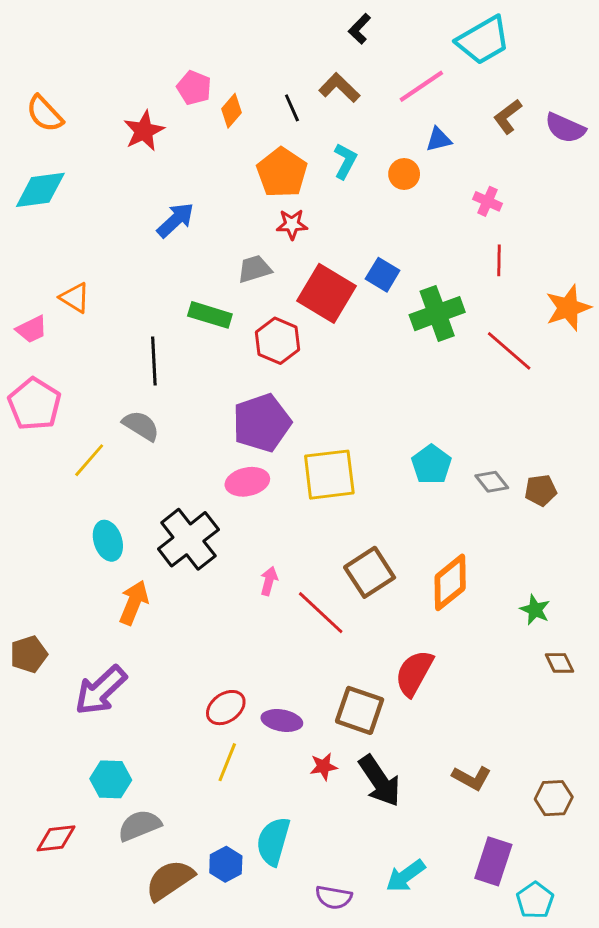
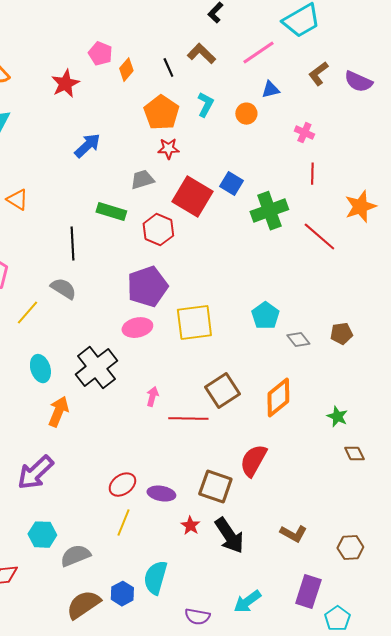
gray diamond: (492, 482) -> (298, 340), moved
red line: (321, 613) -> (188, 419), turned -42
red star: (324, 767) -> (190, 526), turned -30
gray semicircle: (139, 825) -> (75, 556), moved

